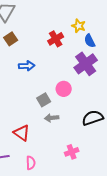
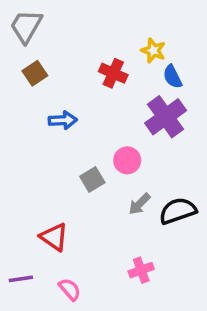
red cross: (56, 39) -> (113, 73), turned -35
gray arrow: (52, 118) -> (139, 204), moved, turned -40
pink semicircle: (31, 163) -> (70, 289), turned -40

